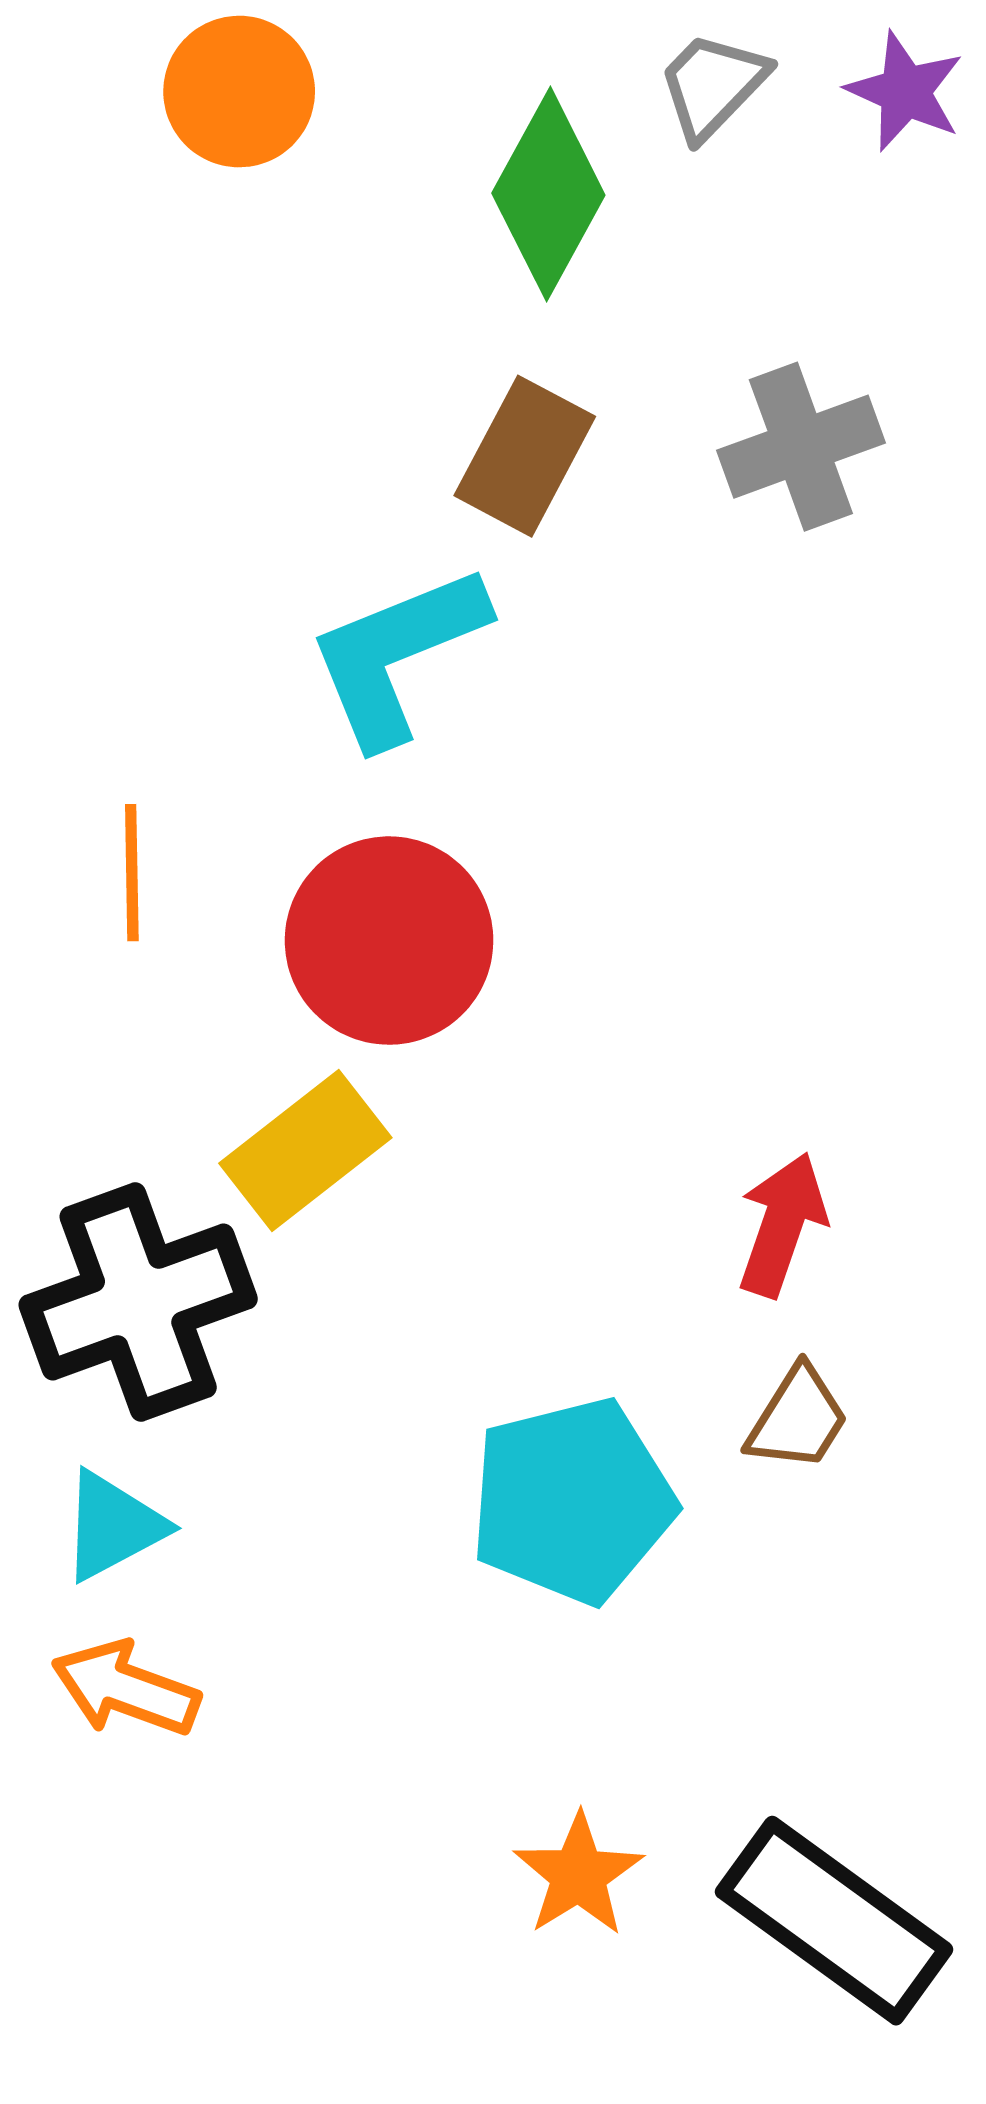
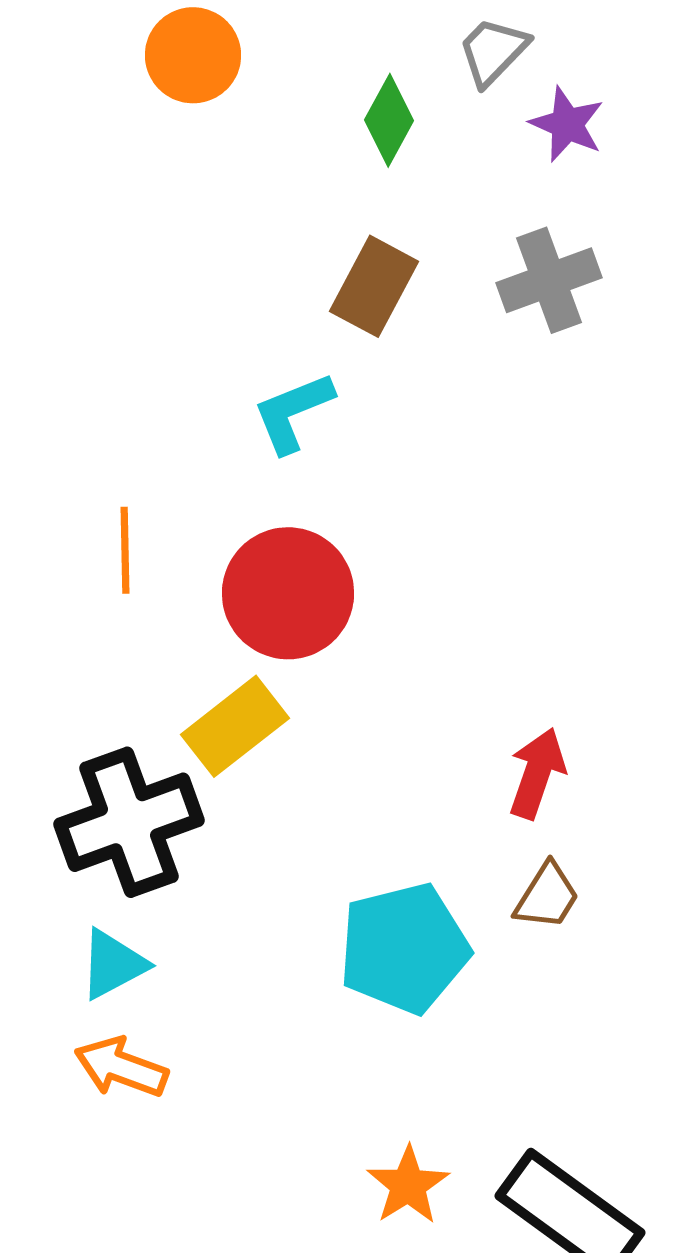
purple star: (905, 92) -> (567, 124), moved
green diamond: (548, 194) -> (389, 120), size x0.7
cyan L-shape: (397, 655) -> (293, 412), size x0.7

